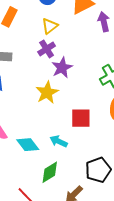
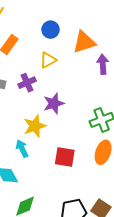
purple cross: (47, 49) -> (27, 83), moved
cyan arrow: (59, 141) -> (22, 149), moved, turned 30

